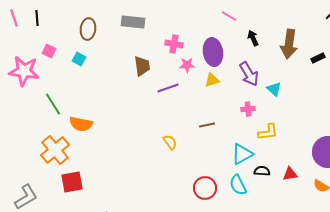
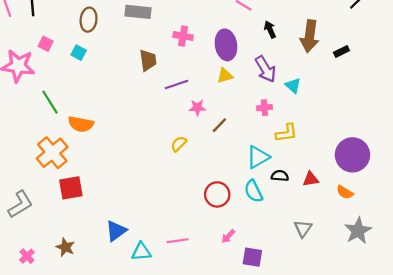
pink star: (187, 65) -> (197, 108), moved
brown line: (207, 125) -> (219, 125), turned -35
yellow semicircle: (170, 142) -> (179, 144), turned -98

